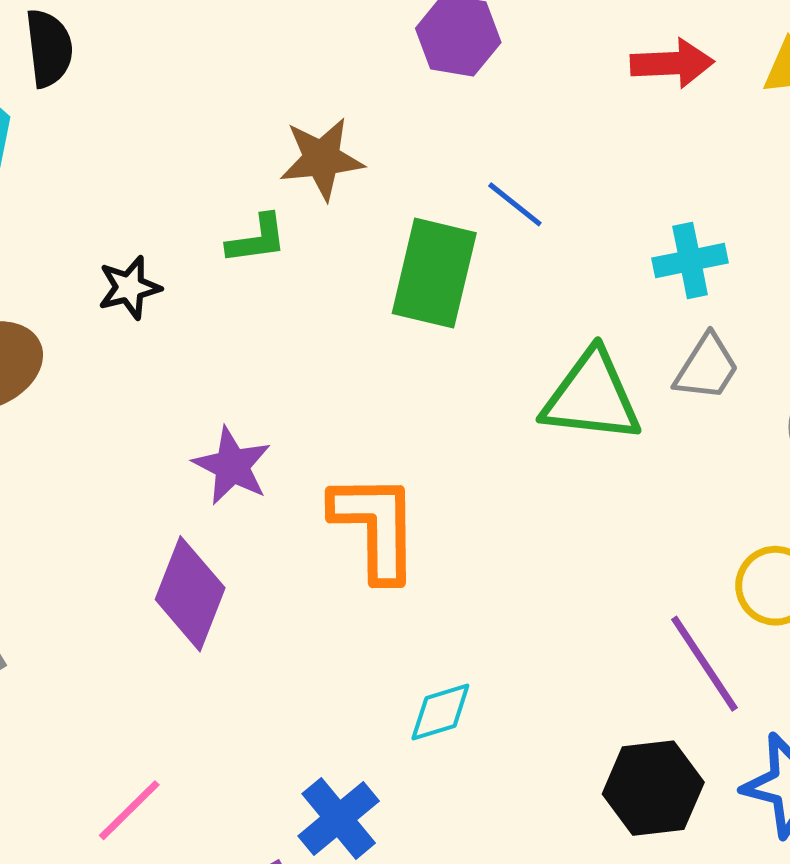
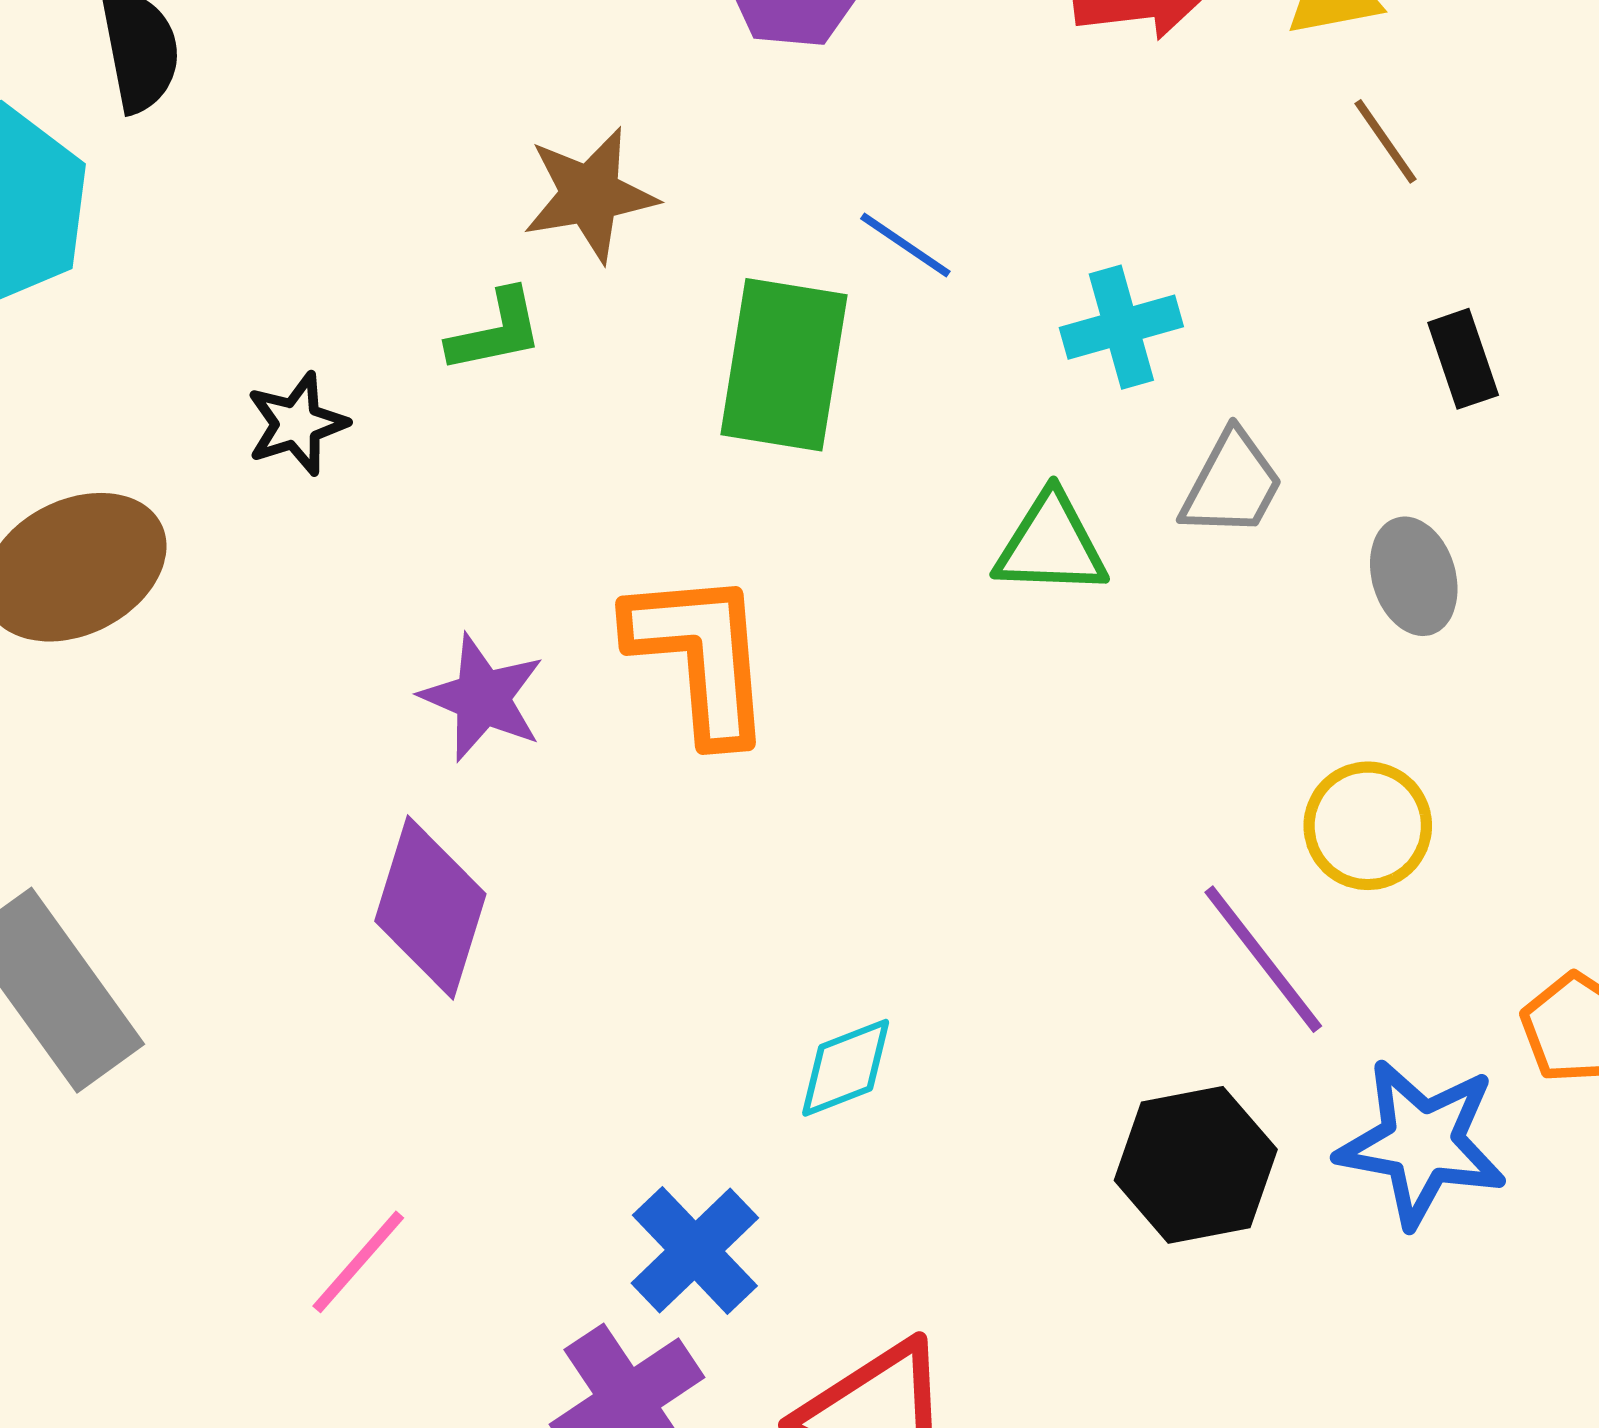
cyan cross: (690, 260) -> (1121, 327), moved
green triangle: (592, 397) -> (1051, 545), size x0.7
orange L-shape: (375, 527) -> (700, 656), moved

